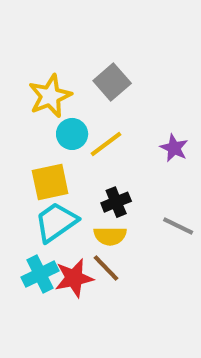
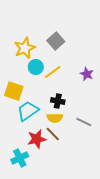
yellow square: (50, 182) -> (14, 91), moved, turned 30
black cross: (116, 202) -> (58, 101), turned 32
gray line: (178, 226) -> (84, 122), moved
cyan cross: (40, 274) -> (20, 158), moved

